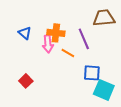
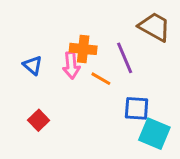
brown trapezoid: (104, 18) -> (154, 27), turned 35
blue triangle: (25, 33) -> (33, 65), moved

